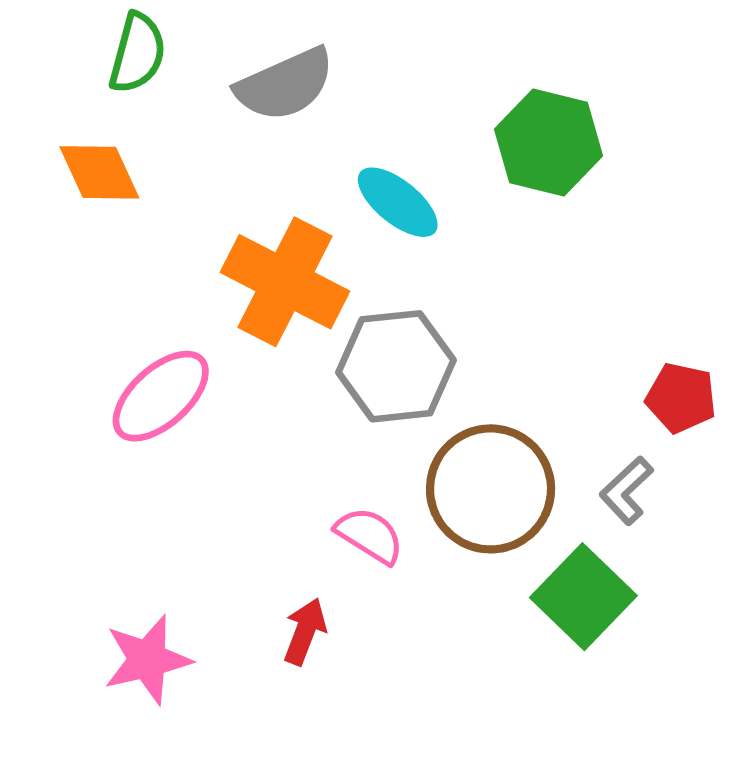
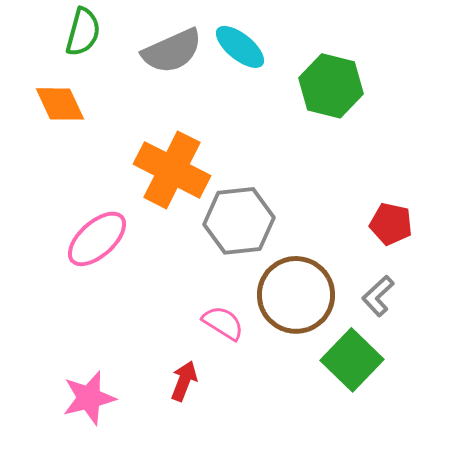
cyan ellipse: (398, 202) -> (240, 47), moved
red pentagon: (681, 398) -> (391, 224), moved

